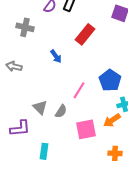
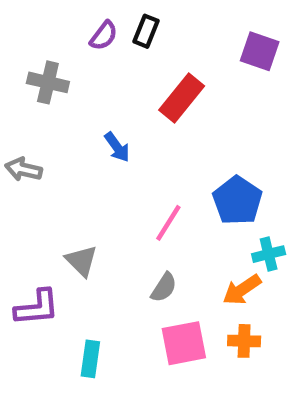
gray semicircle: (61, 111) -> (164, 287), moved
pink square: (86, 129) -> (184, 343), moved
orange cross: (115, 153) -> (244, 341), moved

